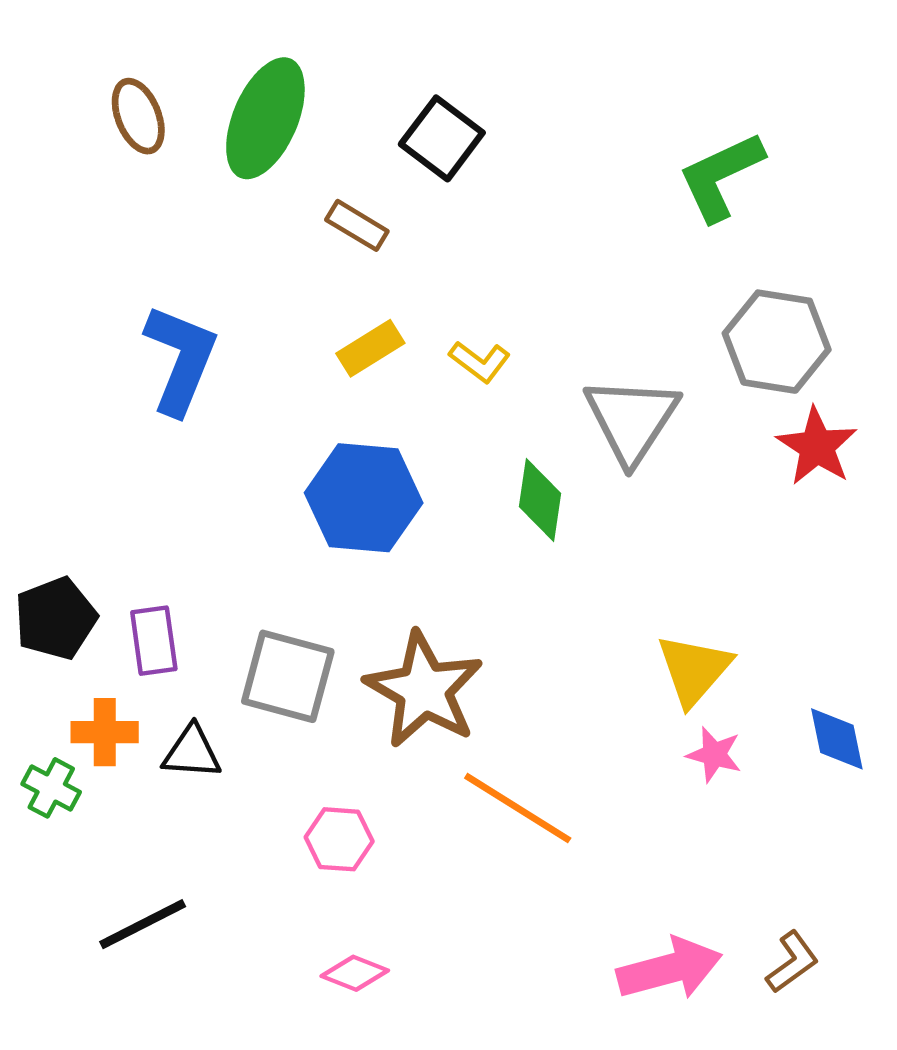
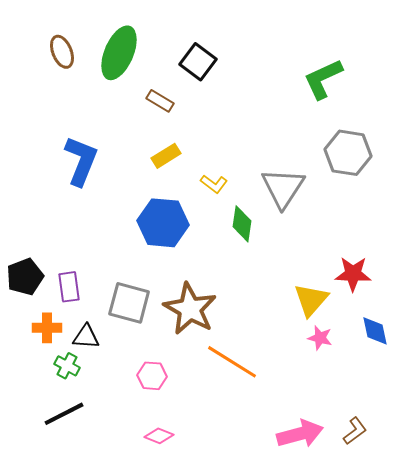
yellow L-shape: (480, 362) -> (214, 184), moved
red star: (817, 446) -> (353, 274), moved, turned -30
green cross: (51, 788) -> (67, 366), moved

